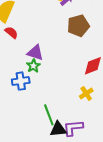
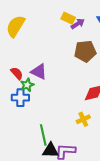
red semicircle: (11, 33) -> (17, 73), moved
green star: (33, 66) -> (27, 85), moved

